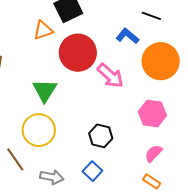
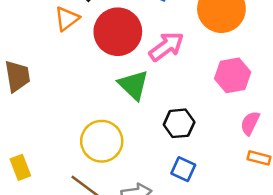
pink arrow: (110, 76) -> (166, 46), turned -60
green triangle: (45, 90) -> (133, 85), moved

